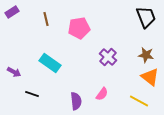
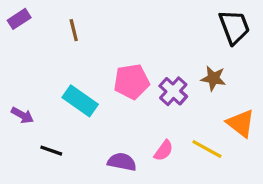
pink pentagon: (79, 28) -> (132, 82), moved
brown star: (146, 55) -> (213, 78), moved
purple semicircle: (76, 101) -> (122, 162), turned -72
yellow line: (139, 101) -> (207, 149), moved

